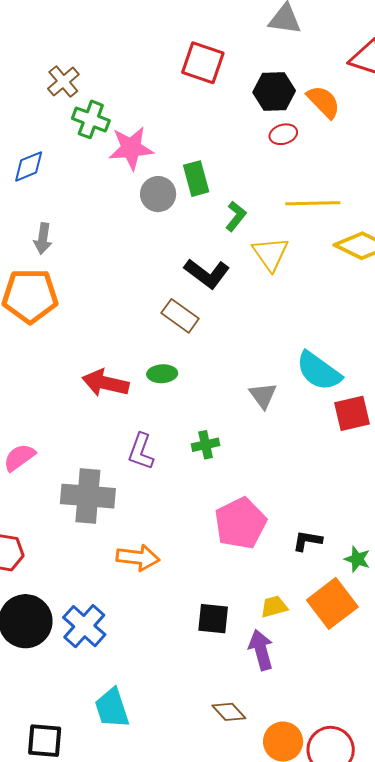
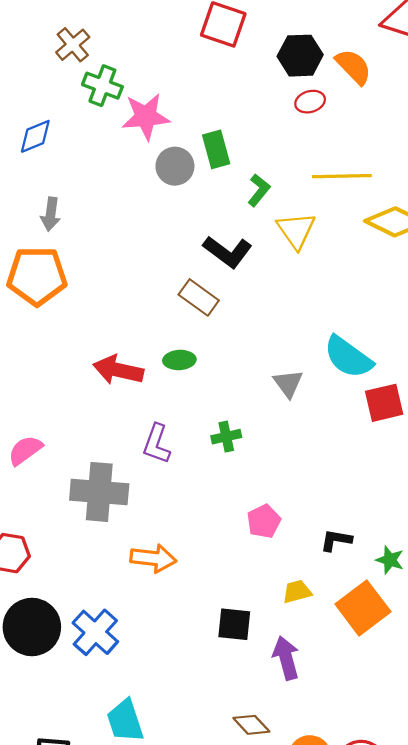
pink pentagon: (240, 523) -> (264, 521), size x0.6
yellow trapezoid: (274, 607) -> (297, 592), moved

